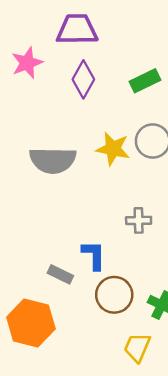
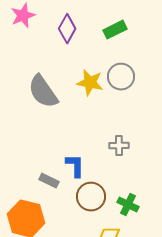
gray semicircle: (53, 160) -> (43, 92), turned 54
gray cross: (139, 220) -> (119, 146), moved

